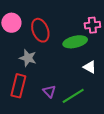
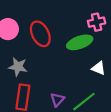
gray star: (28, 58) -> (18, 67), moved
purple triangle: (49, 91) -> (57, 100), turned 32

